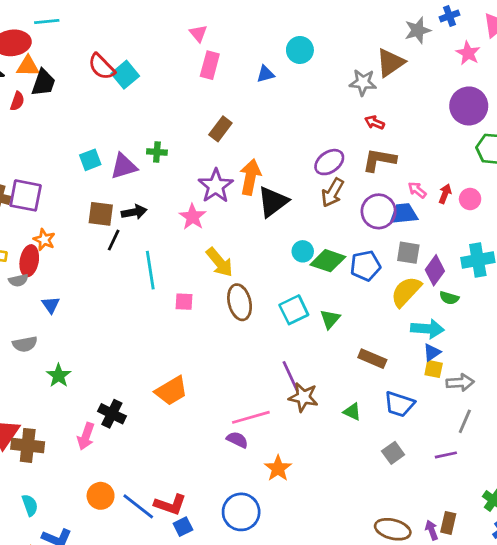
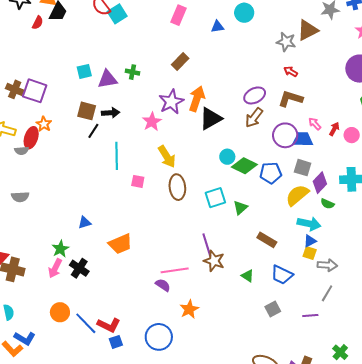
blue triangle: (51, 305) -> (85, 223), moved, turned 40
green star: (59, 376) -> (60, 249), moved
black cross: (112, 414) -> (79, 268), moved

